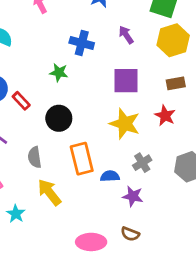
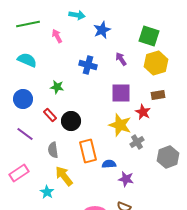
green star: (59, 73) -> (57, 87), moved
red rectangle: (21, 101) -> (50, 115), moved
red star: (165, 116) -> (143, 112), moved
gray cross: (142, 163) -> (137, 142), moved
cyan star: (16, 214) -> (47, 192), moved

